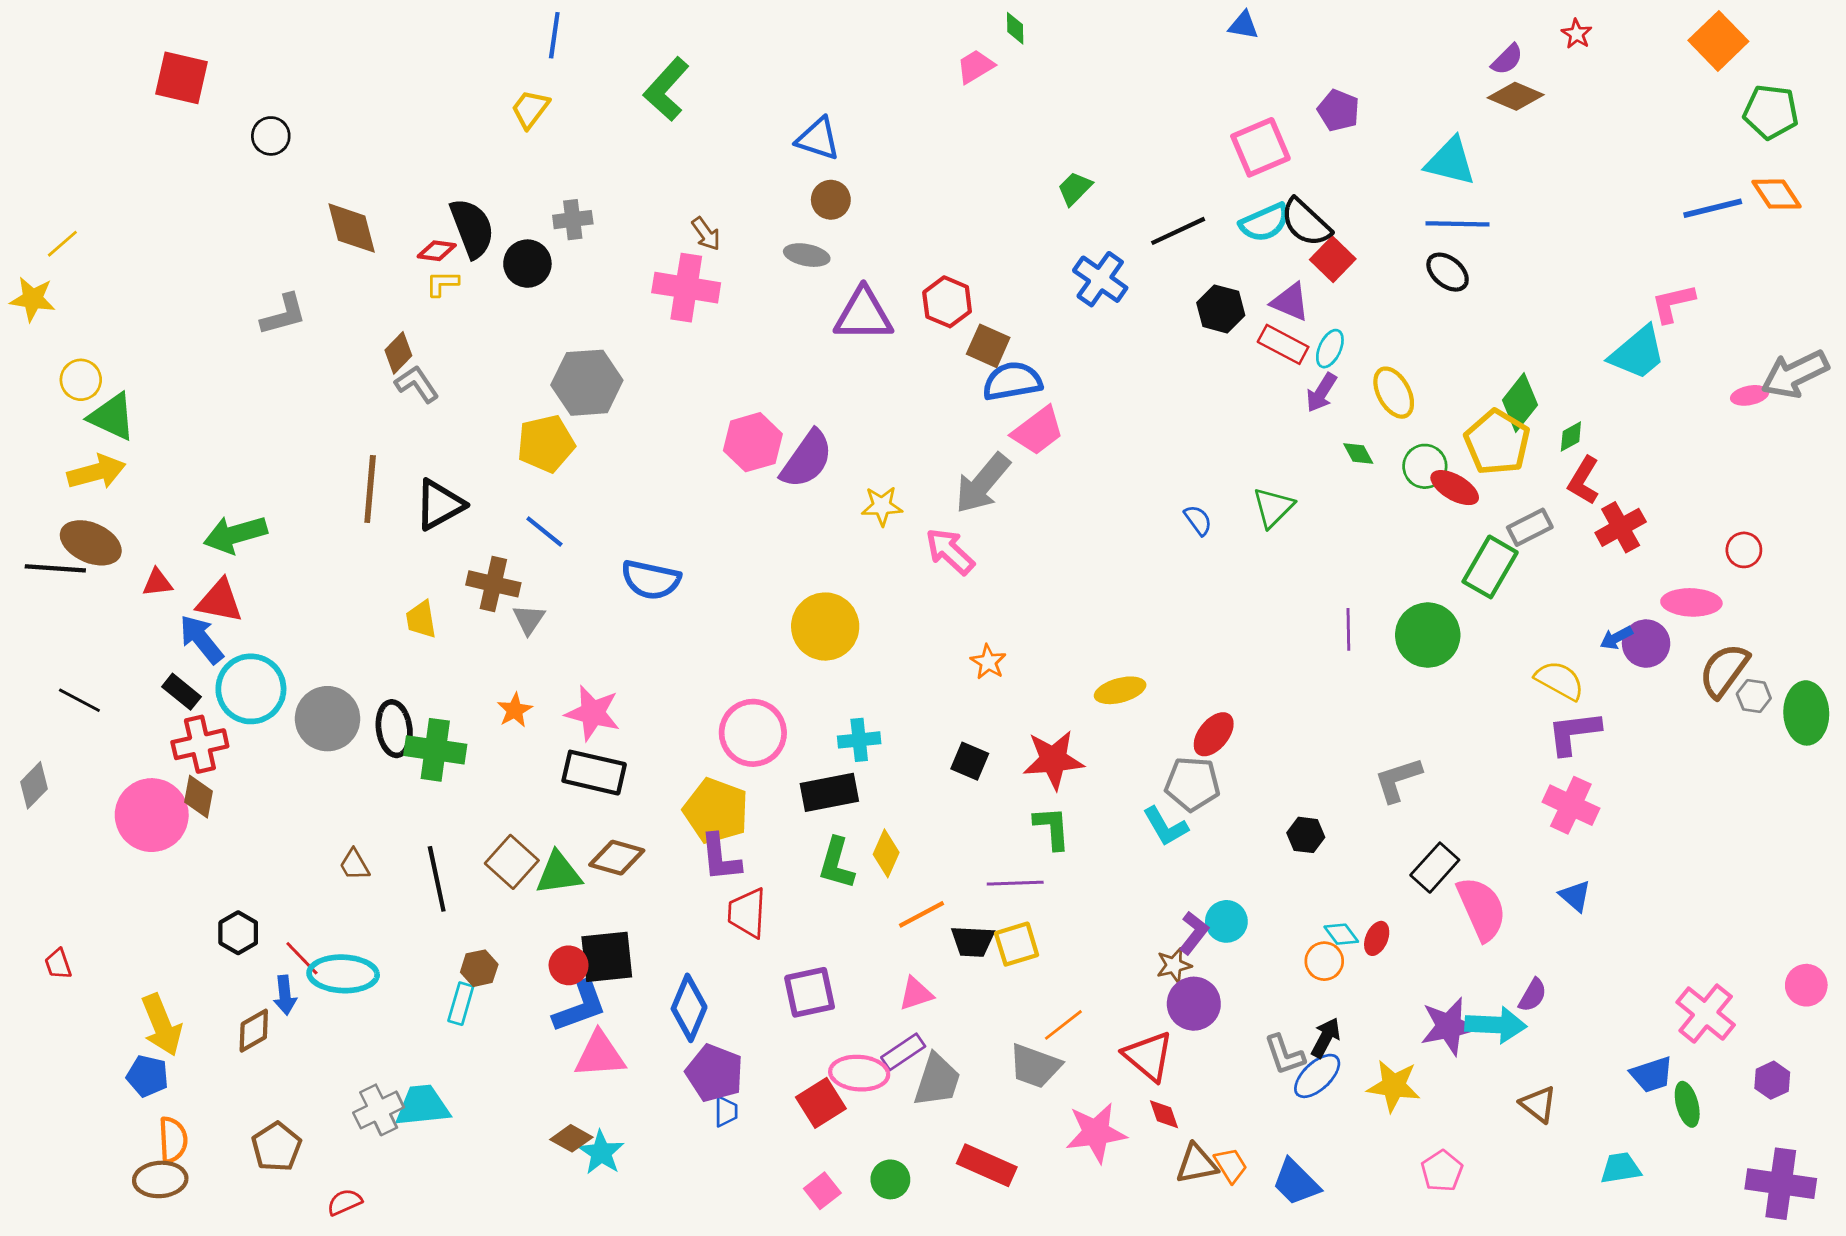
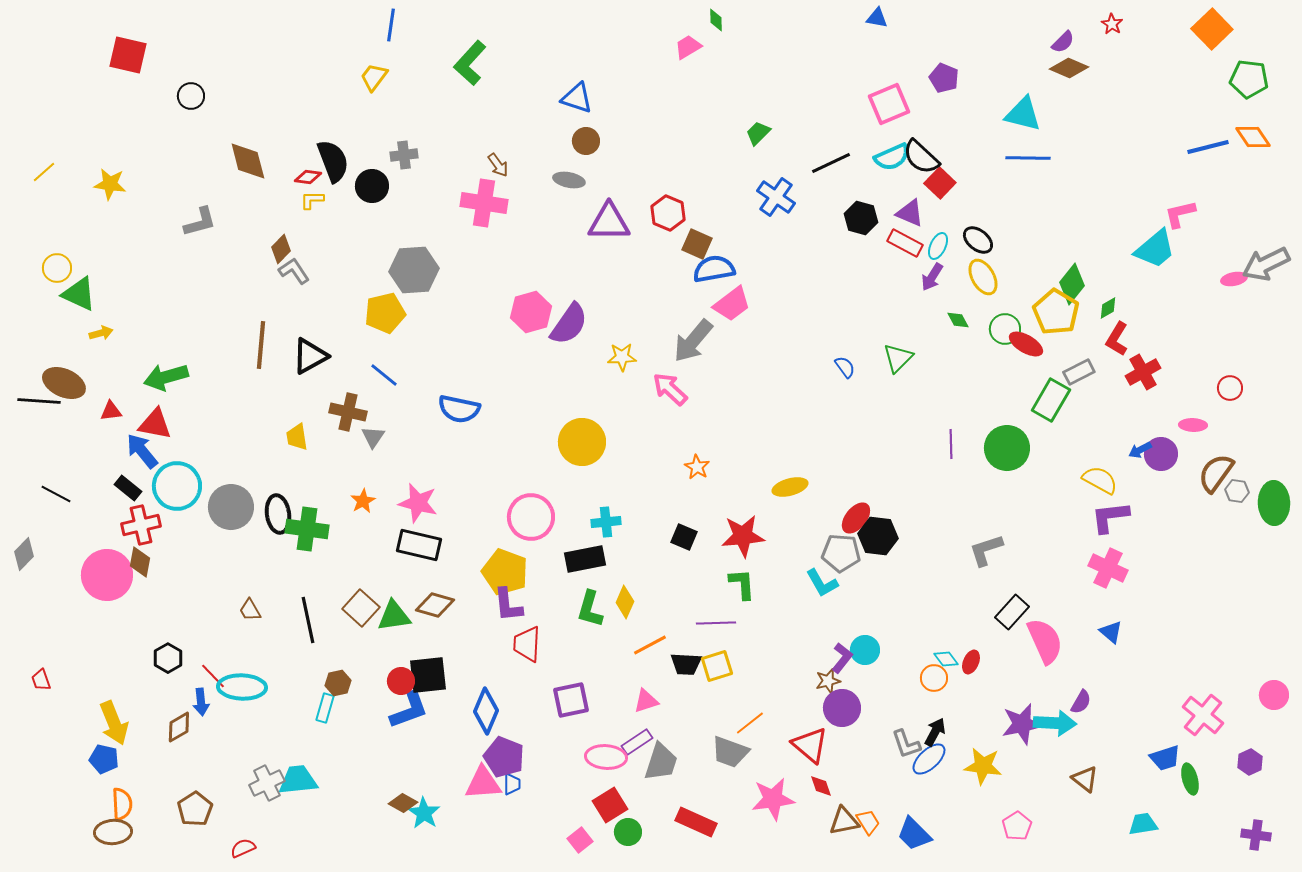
black ellipse: (1448, 272) -> (978, 240), moved
yellow star: (33, 299) -> (110, 184), moved
yellow arrow: (96, 472) -> (101, 333), moved, size x0.6
pink ellipse: (1691, 602) -> (1193, 425), size x0.7
black hexagon: (1306, 835) -> (878, 536), moved, size x1.5
pink triangle: (600, 1055) -> (483, 783), moved
red square: (821, 1103) -> (610, 805), moved
purple cross: (1781, 1184) -> (1256, 835), size x0.6

